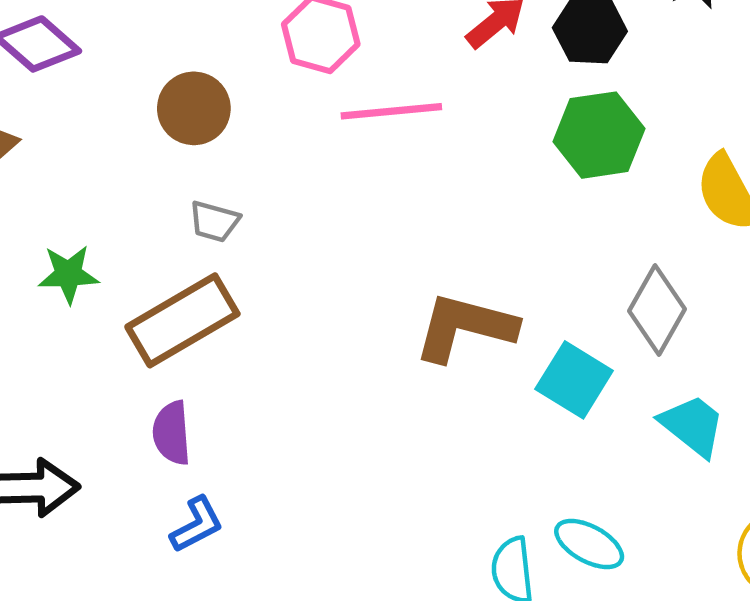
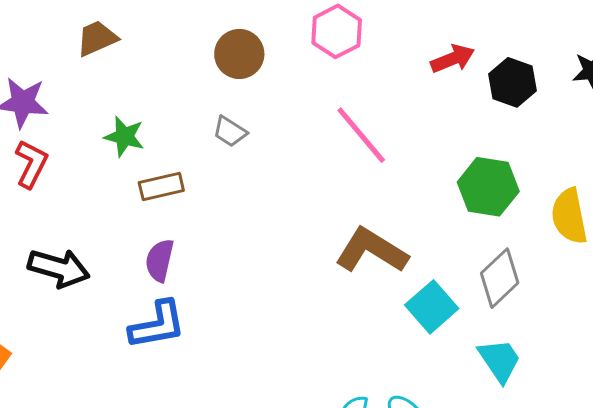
pink line: (391, 111) -> (361, 135), moved, turned 38
green hexagon: (599, 135) -> (488, 187), moved
brown rectangle: (182, 320) -> (161, 187), moved, size x0.6
blue L-shape: (197, 525) -> (157, 325), size x1.5

